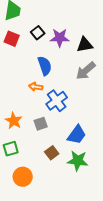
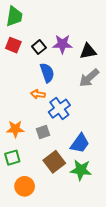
black square: (38, 33) -> (39, 47), moved
orange star: (14, 121) -> (15, 129), turned -30
brown square: (52, 153) -> (54, 162), size x1.5

